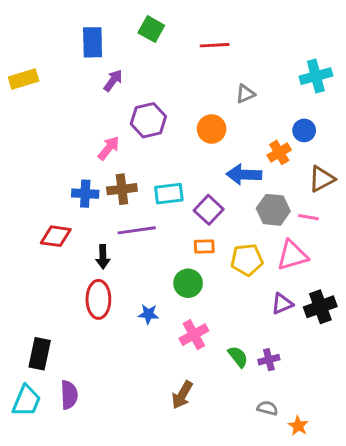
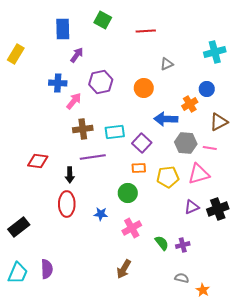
yellow rectangle: (24, 79) -> (16, 54), turned -42
blue cross: (85, 194) -> (58, 83), moved
black rectangle: (40, 354) -> (19, 227), moved, turned 40

